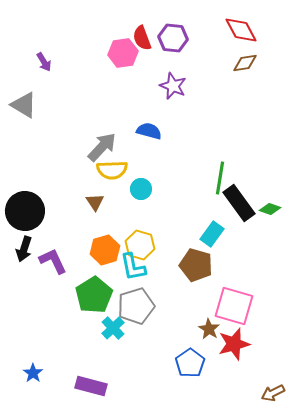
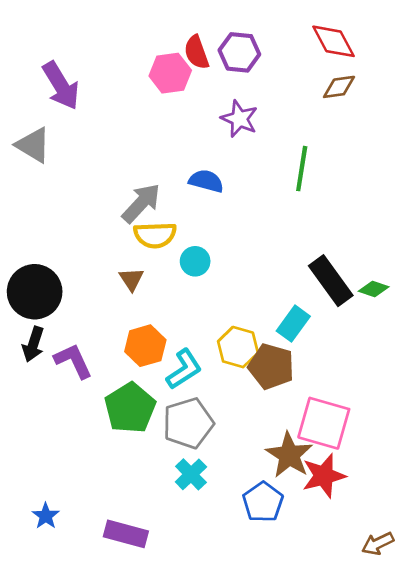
purple arrow: (44, 62) -> (61, 86), size x1.8
green line: (220, 178) -> (302, 169), moved
yellow hexagon: (140, 245) -> (238, 347), moved
cyan L-shape: (133, 267) -> (184, 369), turned -112
cyan cross: (113, 328) -> (191, 474), moved
brown star: (209, 329) -> (289, 455), size x1.6

